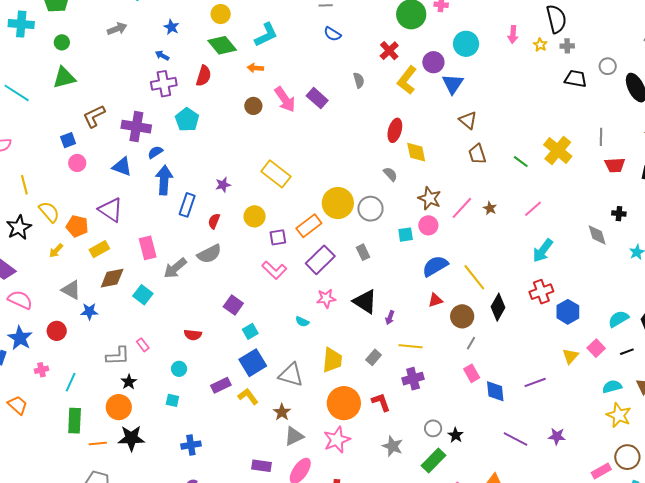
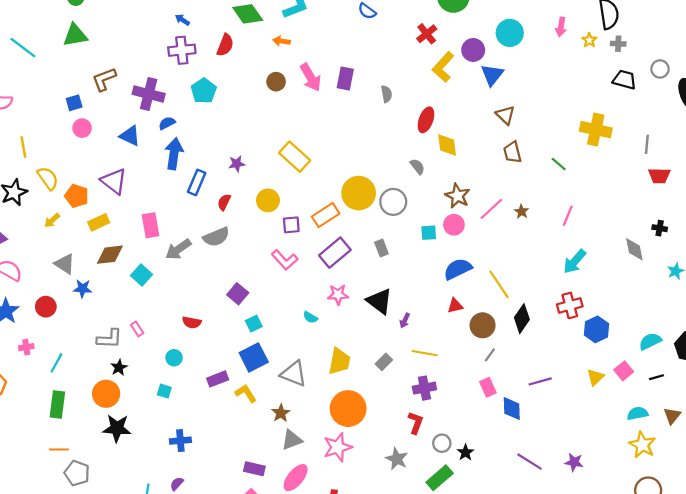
gray semicircle: (359, 80) -> (386, 94), moved
purple rectangle: (317, 98) -> (345, 79), turned 55
yellow cross: (558, 150) -> (596, 130), moved, turned -32
pink line: (533, 209) -> (568, 216), turned -30
purple line: (535, 382) -> (540, 381), moved
red L-shape: (381, 402) -> (416, 423), moved, turned 35
orange line: (98, 444) -> (59, 450), moved

